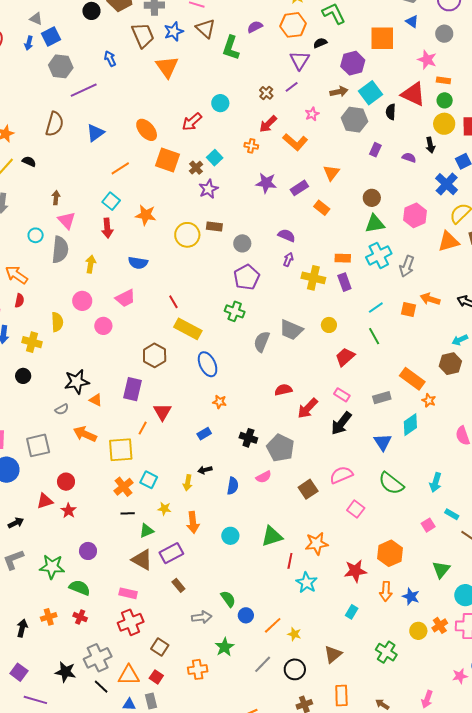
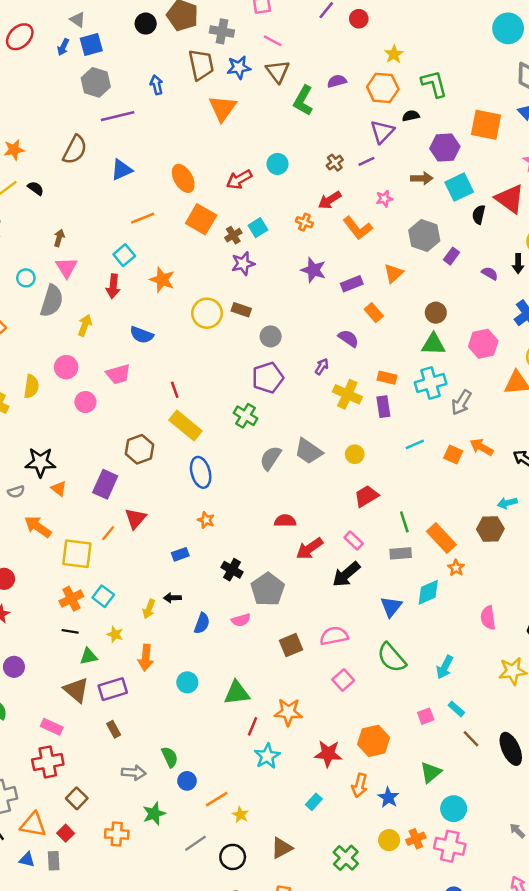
gray hexagon: (354, 120) -> (424, 236), moved
purple semicircle: (287, 235) -> (348, 338), moved
green line: (374, 336) -> (404, 522), moved

